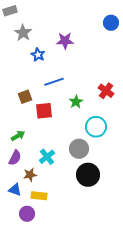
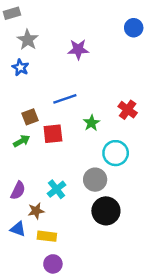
blue star: (38, 55) -> (20, 67), moved
green arrow: (18, 136) -> (22, 141), moved
purple circle: (27, 214) -> (53, 264), moved

